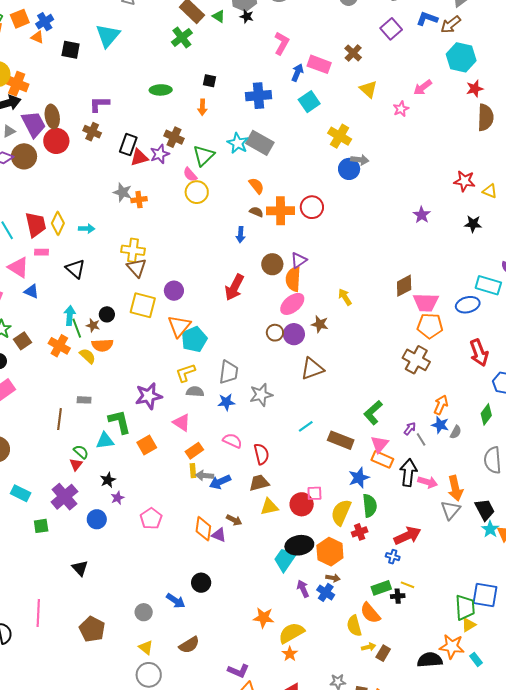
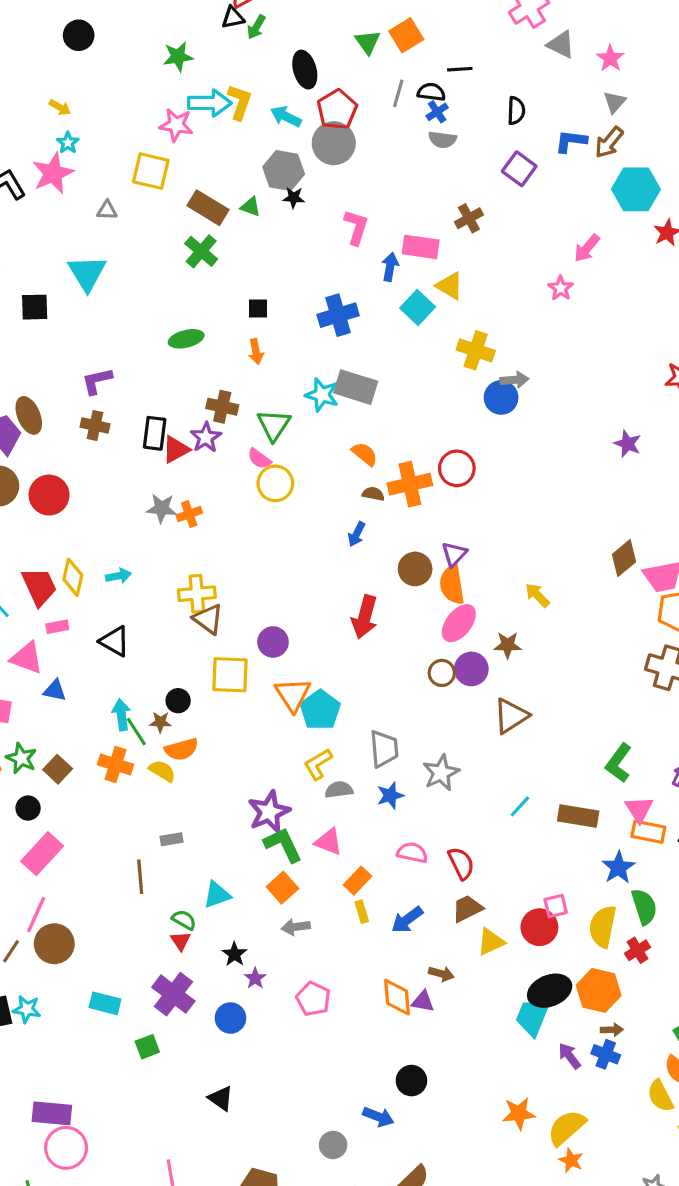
brown cross: (353, 53) -> (469, 218), turned 30
yellow triangle: (368, 89) -> (450, 286), moved
red circle: (56, 141) -> (49, 495), moved
blue arrow: (241, 235) -> (357, 534), turned 35
green L-shape: (119, 422) -> (283, 845), moved
gray arrow: (205, 476) -> (296, 927), moved

